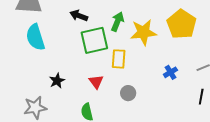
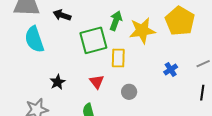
black arrow: (79, 16) -> (62, 15), moved

